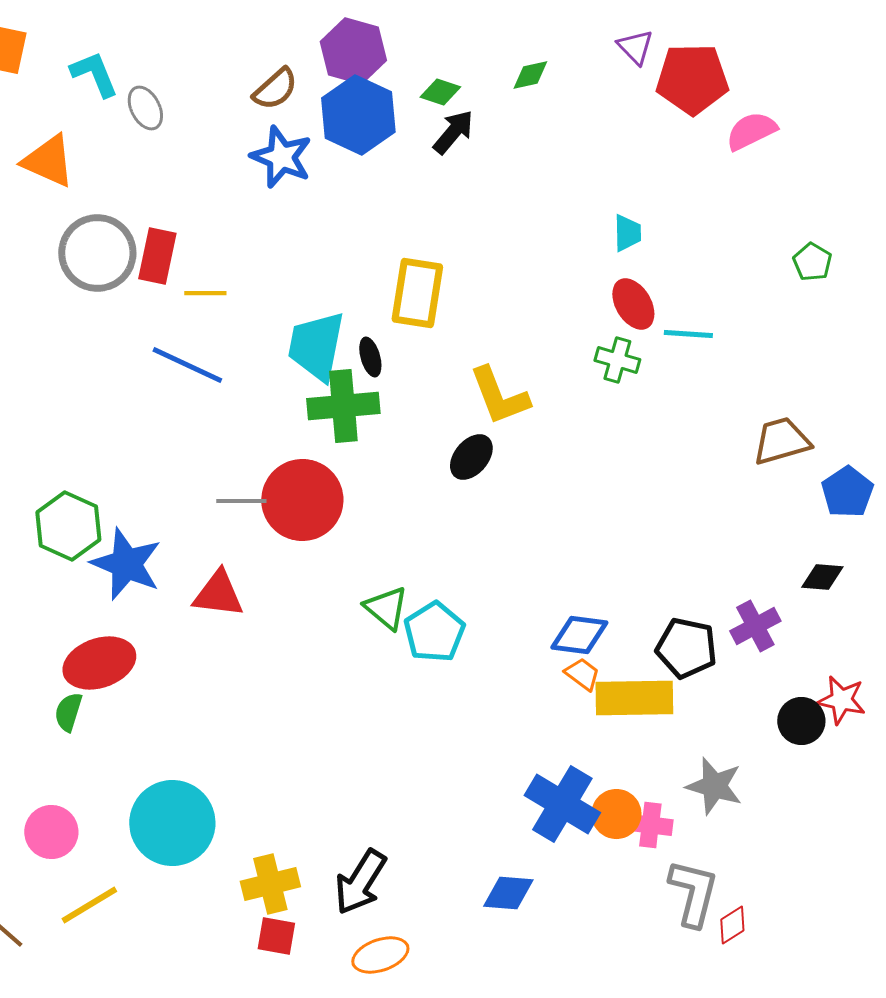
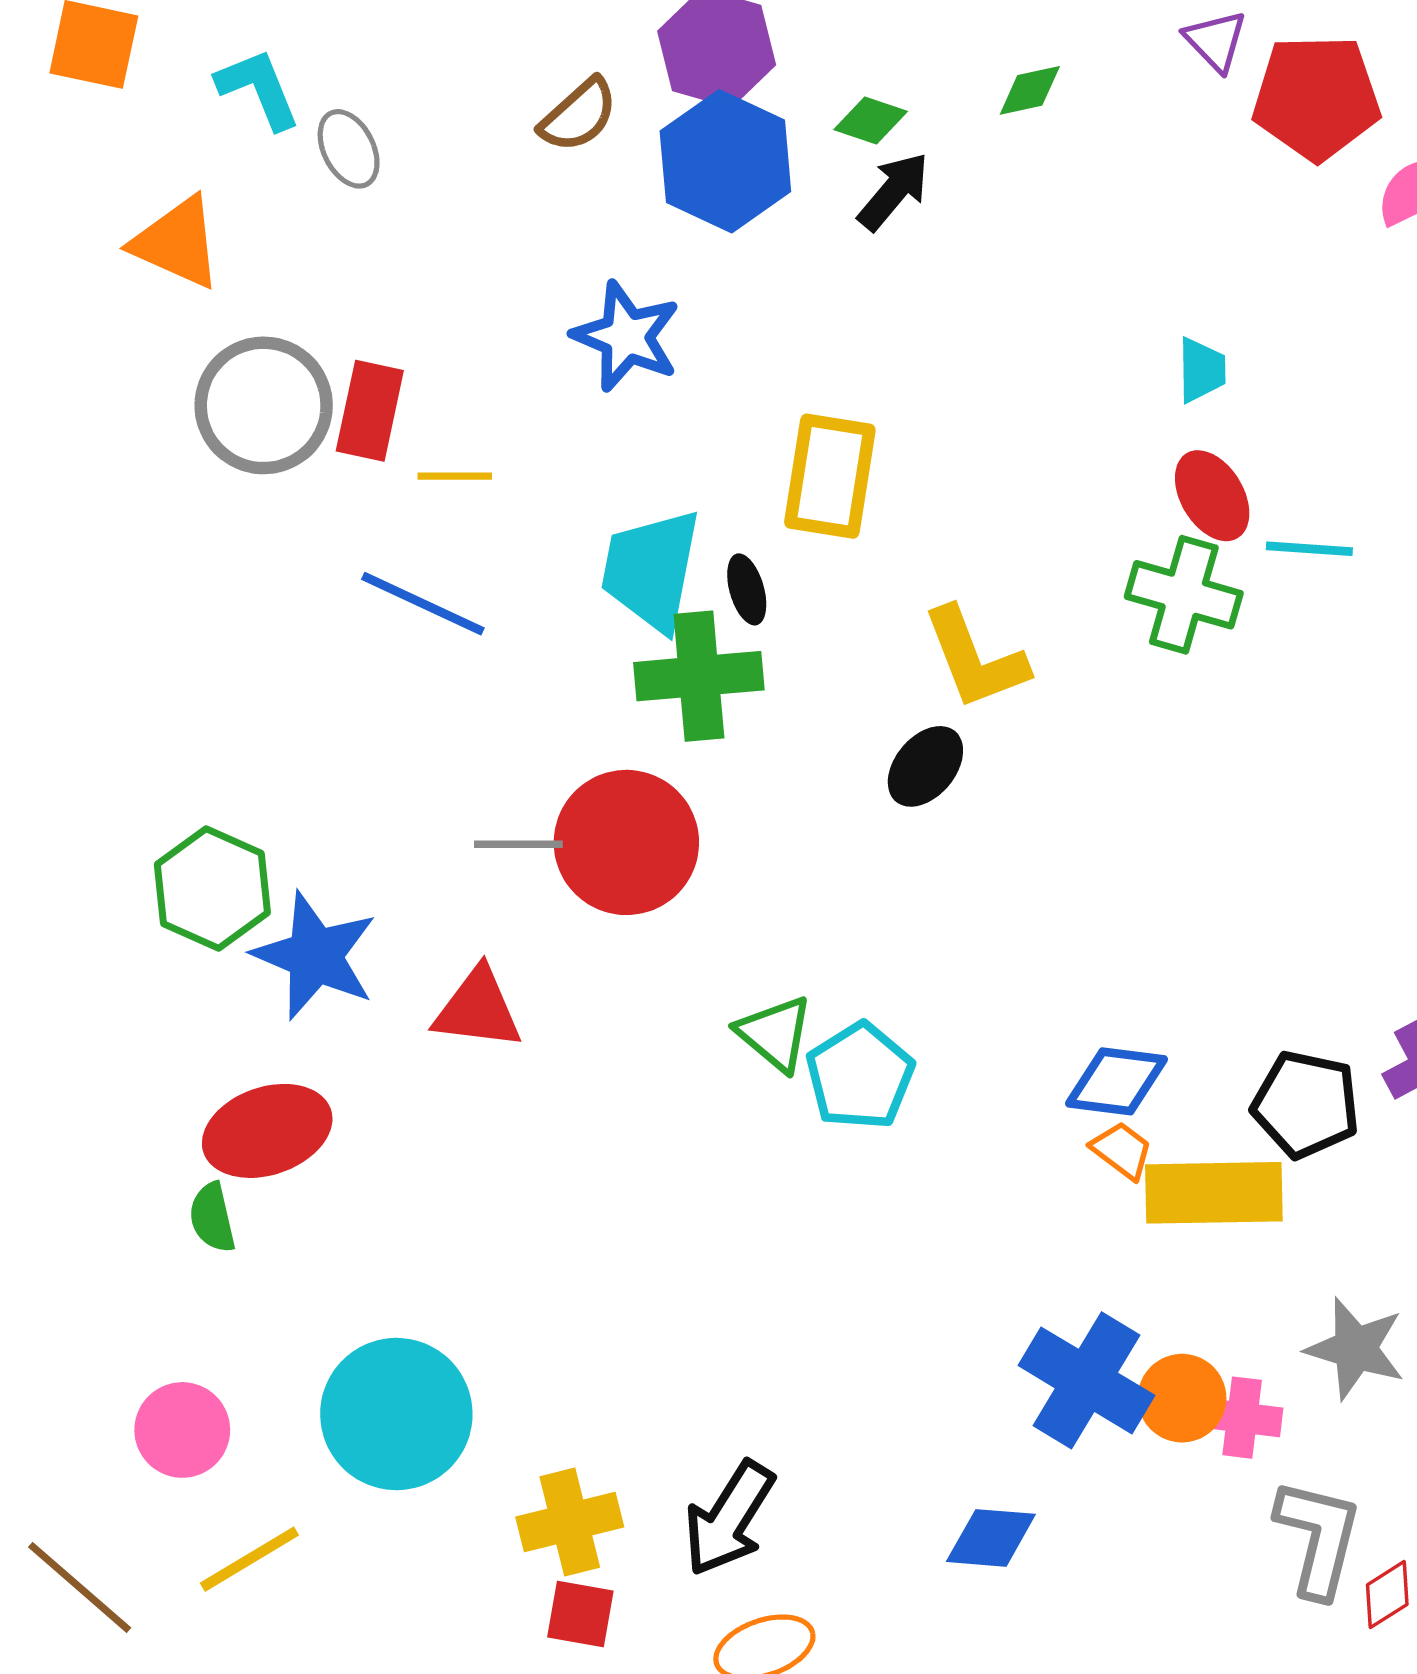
blue star: (281, 157) -> (626, 336), moved
green cross: (617, 360) -> (1184, 595), size x1.4
green semicircle: (68, 712) -> (212, 1218), turned -30

